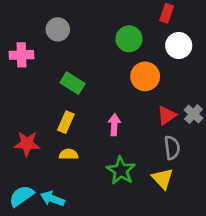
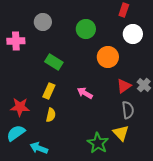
green circle: (129, 39) -> (86, 29), moved
pink arrow: (114, 125) -> (85, 93), turned -63
yellow semicircle: (69, 154) -> (51, 115), turned 104
green star: (121, 170) -> (98, 143), moved
cyan semicircle: (21, 196) -> (16, 133), moved

